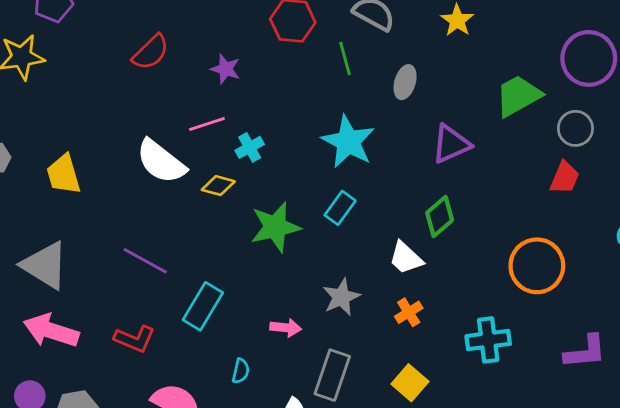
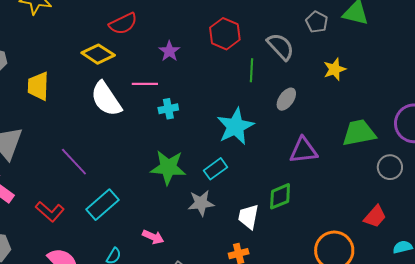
red trapezoid: (565, 178) -> (375, 216), moved
yellow diamond: (218, 186) -> (98, 54), moved, size x1.4
white trapezoid: (406, 258) -> (248, 217), turned 40
gray star: (341, 297) -> (201, 203), moved

